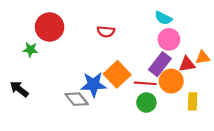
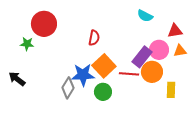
red semicircle: (106, 32) -> (94, 38), moved, turned -84
pink circle: (169, 39) -> (159, 50), moved
red triangle: (187, 64) -> (175, 31), moved
gray diamond: (77, 99) -> (68, 88), turned 70
green circle: (146, 102) -> (103, 92), moved

